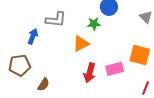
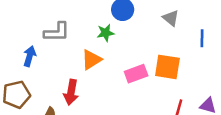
pink rectangle: (115, 69) -> (136, 74), moved
red arrow: (90, 73) -> (71, 92), moved

